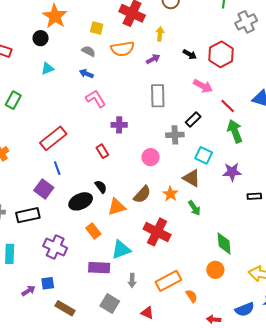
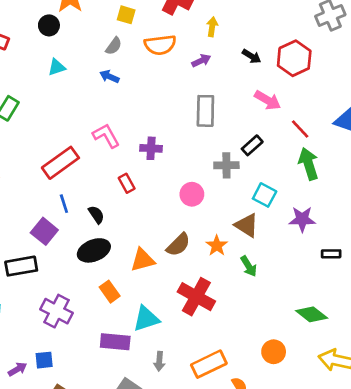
gray semicircle: (89, 51) -> (114, 46), turned 96
pink L-shape: (96, 99) -> (106, 136), moved
black semicircle: (101, 187) -> (96, 215), moved
green diamond: (224, 244) -> (312, 314), moved, turned -50

